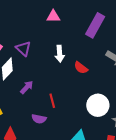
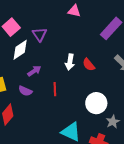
white arrow: (60, 54) -> (70, 62), moved
purple semicircle: (39, 119) -> (25, 91), moved

